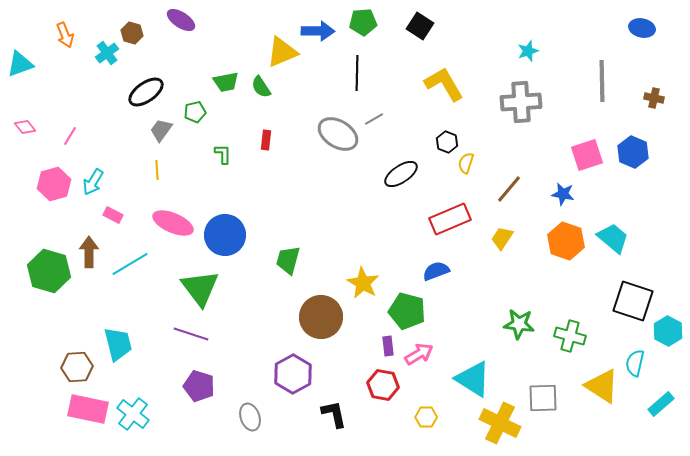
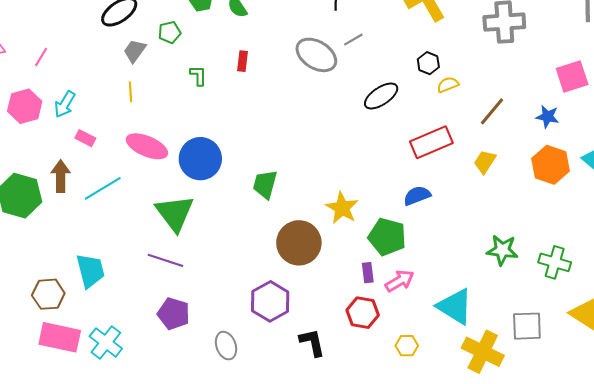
yellow semicircle: (466, 163) -> (448, 85), turned 50

